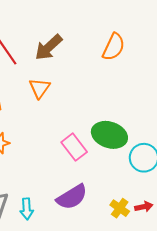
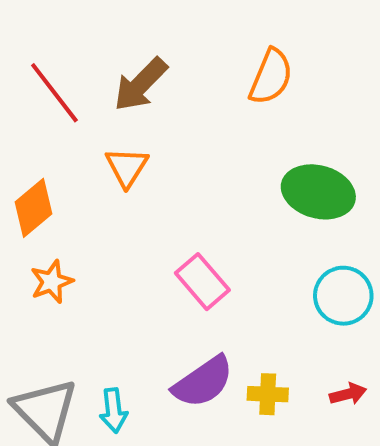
green ellipse: (109, 135) -> (318, 192), moved
yellow cross: (120, 208) -> (268, 394), moved, turned -30

